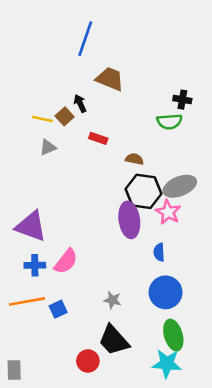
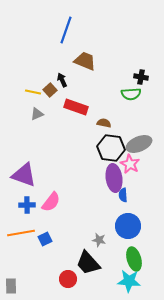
red rectangle: (98, 138) -> (76, 107), size x1.6
purple ellipse: (129, 220) -> (114, 178), moved
gray star: (112, 300) -> (99, 240), moved

